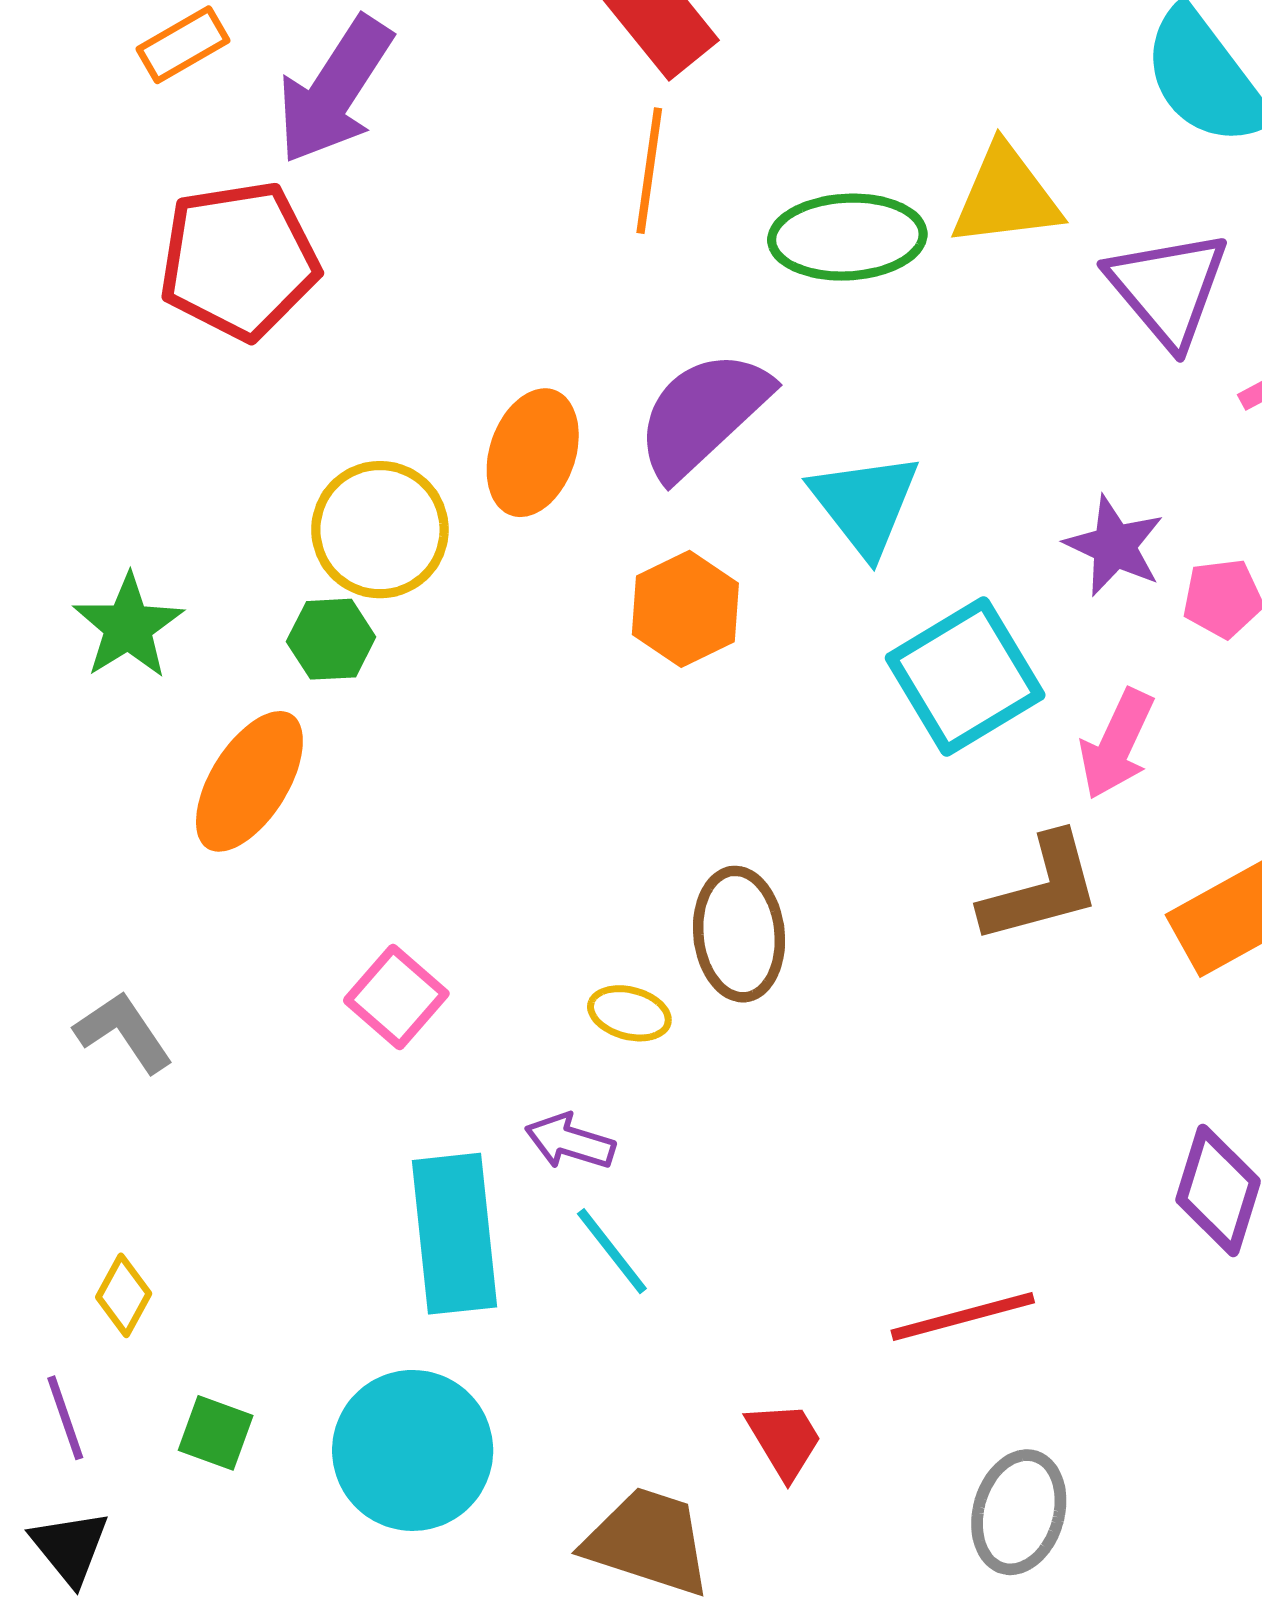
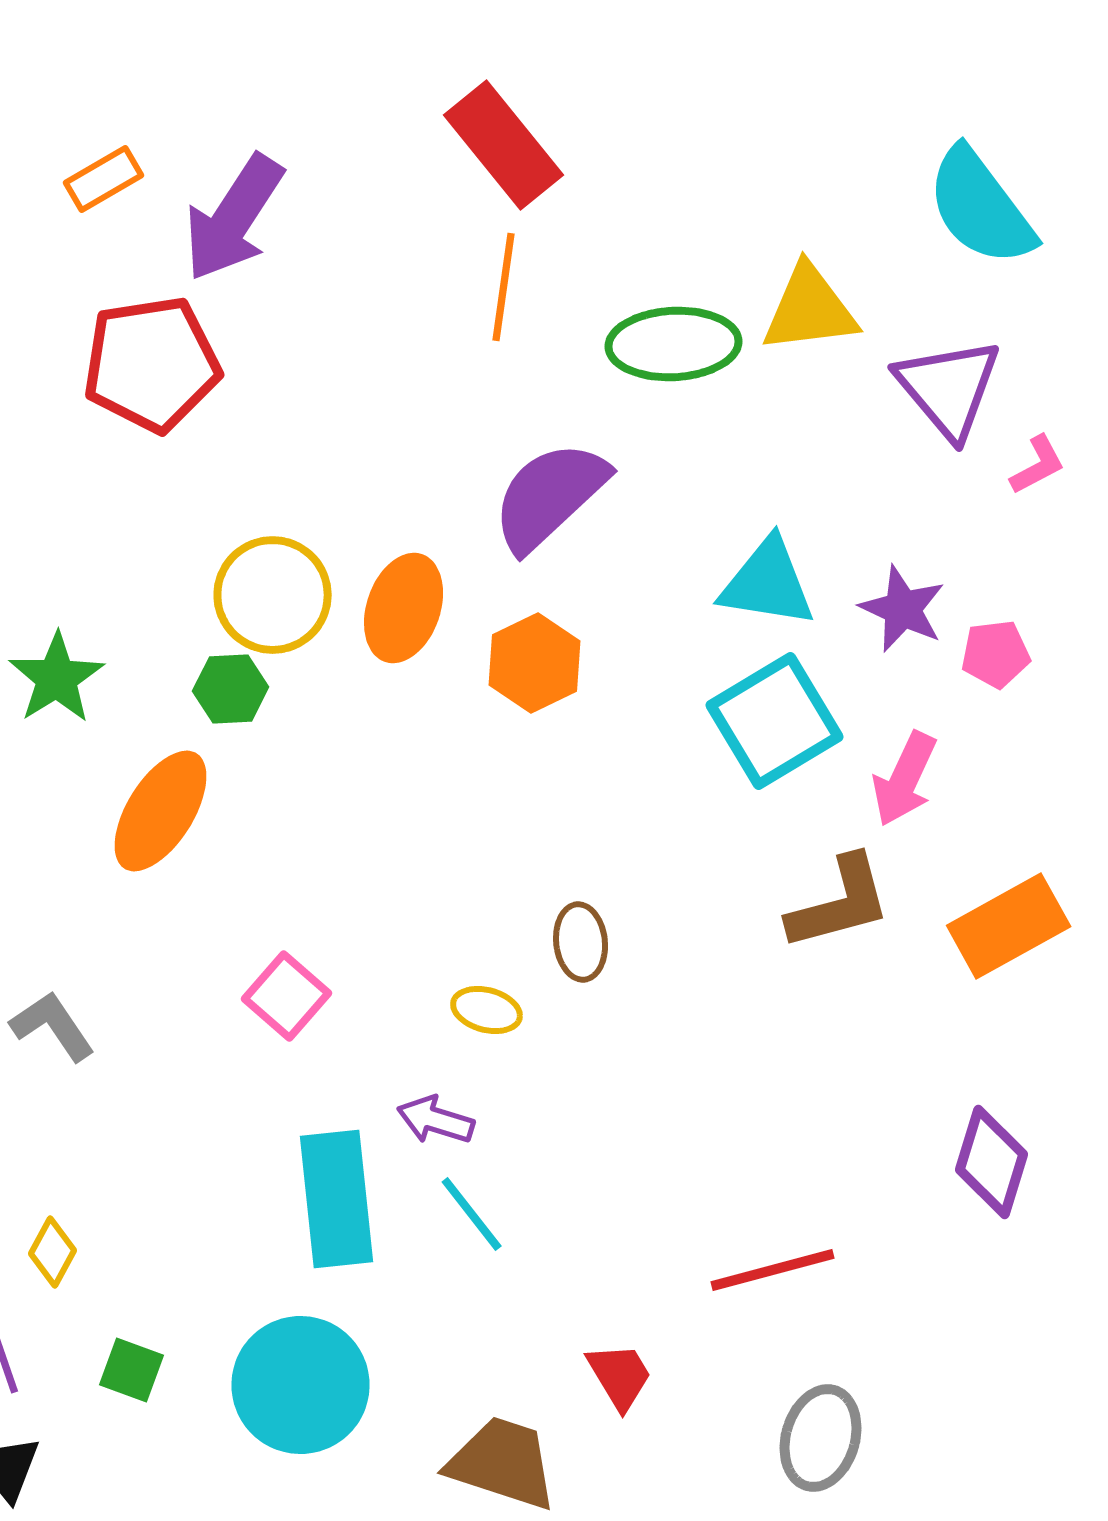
orange ellipse: (533, 453) -> (404, 608), moved
cyan triangle: (865, 504) -> (768, 583), moved, turned -43
brown ellipse: (739, 934) -> (581, 942), size x0.7

